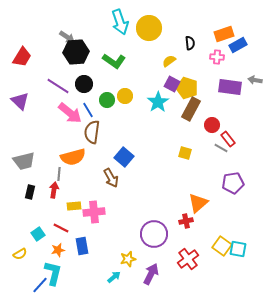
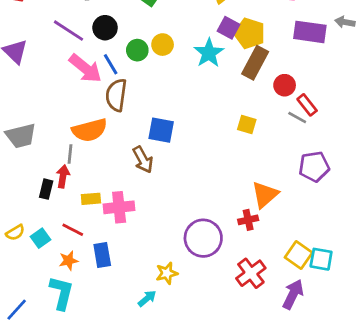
blue square: (124, 157) -> (161, 130), turned -30
black rectangle: (30, 192) -> (46, 189), moved
yellow semicircle: (20, 254) -> (15, 233), moved
purple arrow: (151, 274) -> (293, 294), moved
blue line: (40, 285) -> (17, 310), moved

